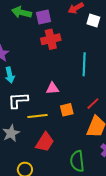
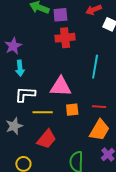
pink triangle: (52, 88) -> (61, 87), size x1.6
red line: (93, 104) -> (99, 107), turned 40

